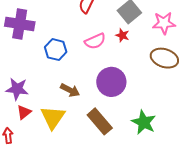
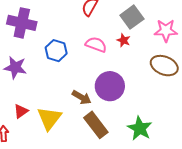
pink semicircle: (95, 41) -> (96, 45), turned -140
purple star: (17, 89) -> (15, 68), moved
brown arrow: (70, 90) -> (82, 97), moved

